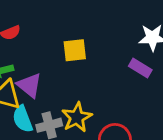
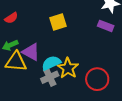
cyan semicircle: (23, 119) -> (51, 63), moved, turned 96

